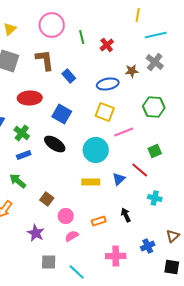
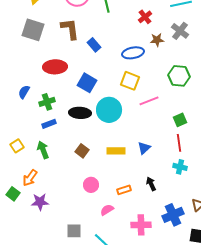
red cross: (107, 45) -> (145, 17), moved
green cross: (22, 133) -> (47, 102), turned 35
black ellipse: (55, 144) -> (80, 113), turned -30
cyan circle: (96, 150) -> (109, 110), moved
red line: (140, 170) -> (179, 143), moved, turned 42
green arrow: (18, 181) -> (43, 150), turned 30
brown square: (47, 199) -> (82, 151), moved
purple star: (36, 233) -> (40, 202), moved, turned -30
pink semicircle: (72, 236) -> (107, 210), moved
blue cross: (148, 246) -> (173, 215), size x1.5

